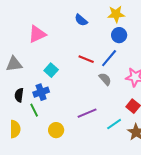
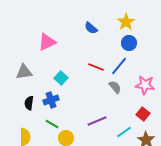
yellow star: (116, 14) -> (126, 22), turned -30
green line: (34, 110) -> (52, 124), moved, turned -32

